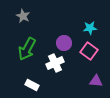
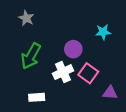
pink square: (89, 51) -> (88, 73), moved
white rectangle: (32, 85) -> (37, 97), turned -32

